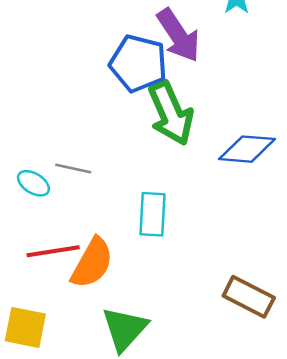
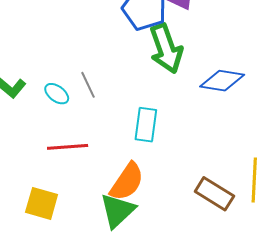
gray line: (73, 168) -> (88, 85), turned 48
orange semicircle: (92, 263) -> (127, 182), moved

